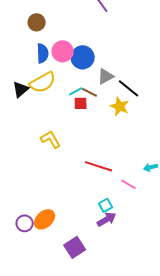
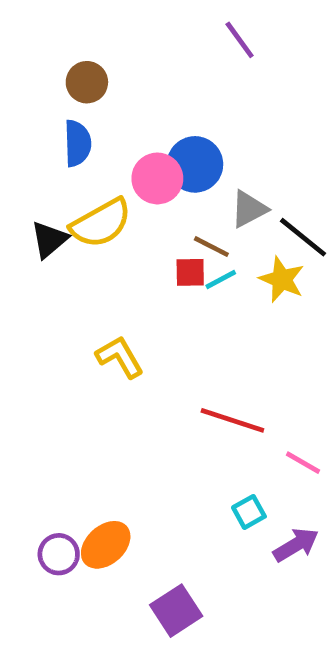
pink circle: (63, 51) -> (157, 178), moved
blue semicircle: (43, 53) -> (77, 143), moved
cyan line: (76, 91) -> (221, 279), moved
purple arrow: (107, 219) -> (296, 545), moved

